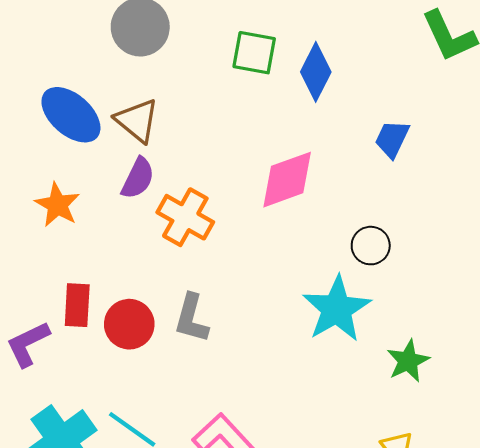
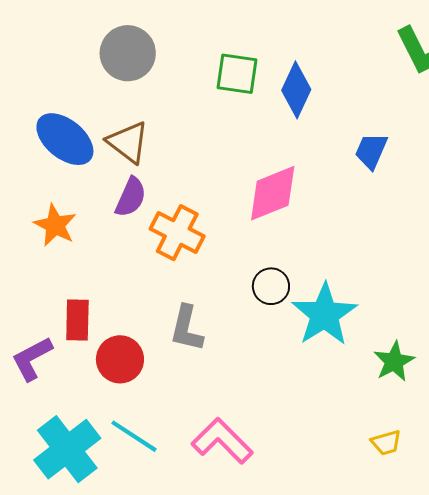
black circle: (371, 246) -> (271, 286), moved
red circle: (129, 324) -> (120, 359), moved

